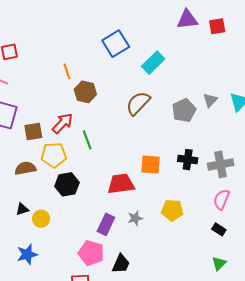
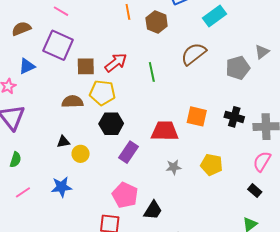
brown hexagon: (85, 92) -> (157, 22), moved
gray triangle: (210, 100) -> (262, 52), moved
green line: (87, 140) -> (152, 72), moved
purple rectangle: (106, 224) -> (129, 152), moved

